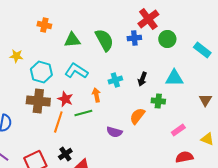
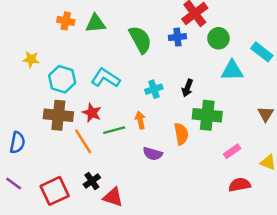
green triangle: (72, 40) -> (96, 23), moved
cyan triangle: (174, 78) -> (232, 71), moved
orange arrow: (96, 95) -> (140, 120), moved
green cross: (158, 101) -> (207, 115), size x1.6
orange semicircle: (137, 116) -> (181, 134), turned 132
orange line: (58, 122) -> (83, 141), turned -50

